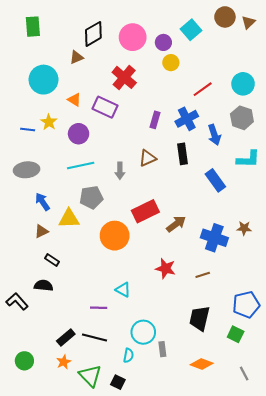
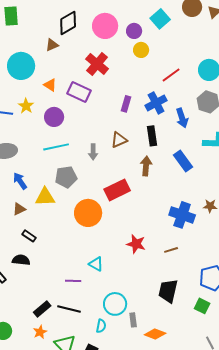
brown arrow: (176, 224) -> (146, 166), moved, turned -48
orange diamond: (202, 364) -> (155, 334), moved

